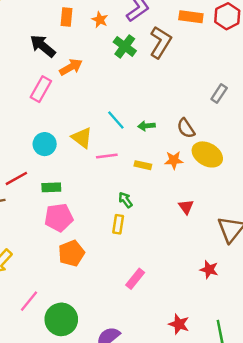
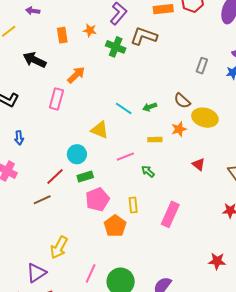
brown L-shape: (160, 42) -> (144, 36), turned -88
black arrow: (43, 46) -> (35, 60), moved
cyan circle: (45, 144) -> (77, 154), moved
pink line: (107, 156) -> (125, 157), moved
yellow rectangle: (118, 224) -> (133, 205), moved
pink rectangle: (135, 279) -> (170, 214), moved, size x1.4

